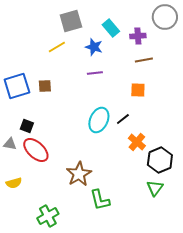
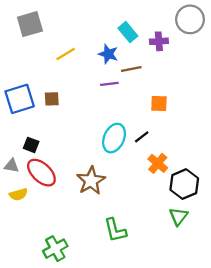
gray square: (71, 21) -> (30, 24), moved
brown line: (144, 60) -> (131, 69), moved
brown star: (79, 174) -> (91, 181), moved
yellow semicircle: (14, 183) -> (18, 194), moved

